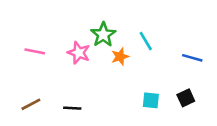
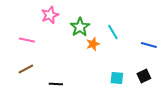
pink star: (79, 53) -> (50, 15), moved, turned 30
brown line: (31, 104) -> (26, 69), moved

